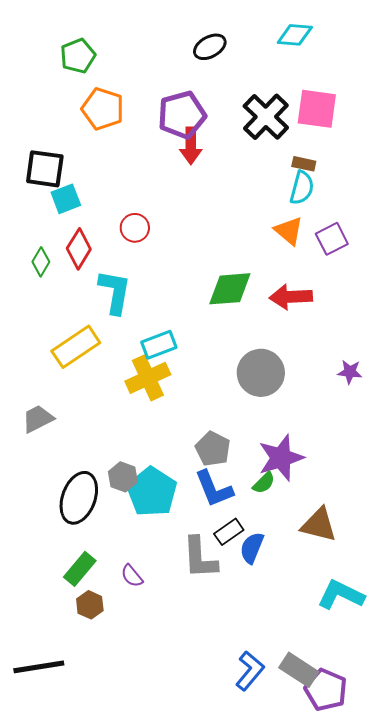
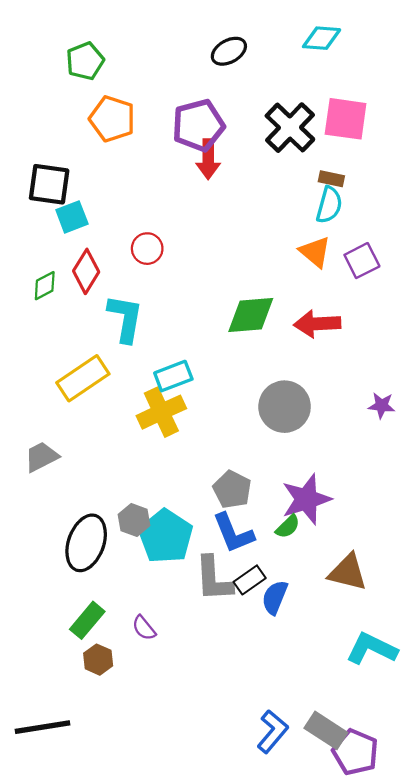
green diamond: (41, 262) -> (45, 286), turned 32
gray L-shape: (200, 558) -> (214, 579), moved

